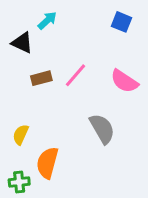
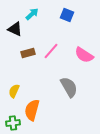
blue square: (121, 22) -> (67, 15), moved

